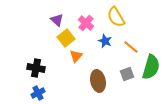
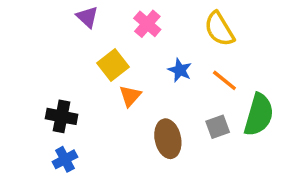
yellow semicircle: (116, 17) -> (219, 29), moved
purple triangle: (57, 20) -> (87, 17), moved
pink cross: (86, 23) -> (147, 24), moved

